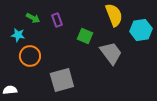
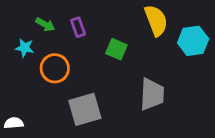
gray trapezoid: (111, 53) -> (152, 94), moved, turned 40
orange circle: (30, 56) -> (55, 68), moved

